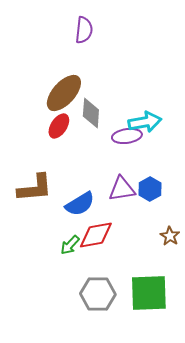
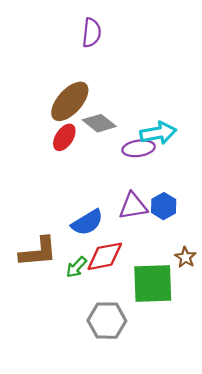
gray diamond: (91, 113) -> (99, 123), turned -56
brown L-shape: (35, 188) -> (38, 252), moved
green square: (149, 293) -> (153, 284), moved

